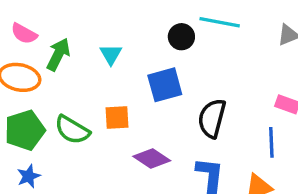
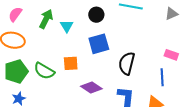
pink semicircle: (24, 34) -> (15, 14), turned 98
black circle: (181, 37) -> (96, 15), moved
green arrow: (58, 54) -> (46, 19), moved

